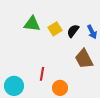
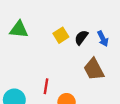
green triangle: (32, 24) -> (19, 30), moved

